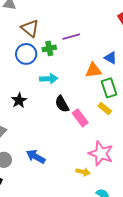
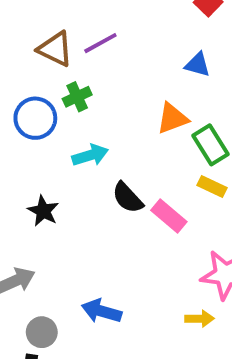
brown triangle: (30, 28) -> (55, 49), moved
purple line: (71, 37) -> (100, 43), moved
blue triangle: (111, 58) -> (198, 65), moved

